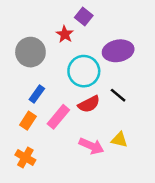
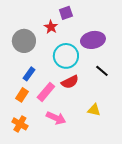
purple square: (84, 17) -> (66, 13), turned 32
black line: (118, 95) -> (102, 71), moved
pink arrow: (91, 146) -> (56, 118), moved

